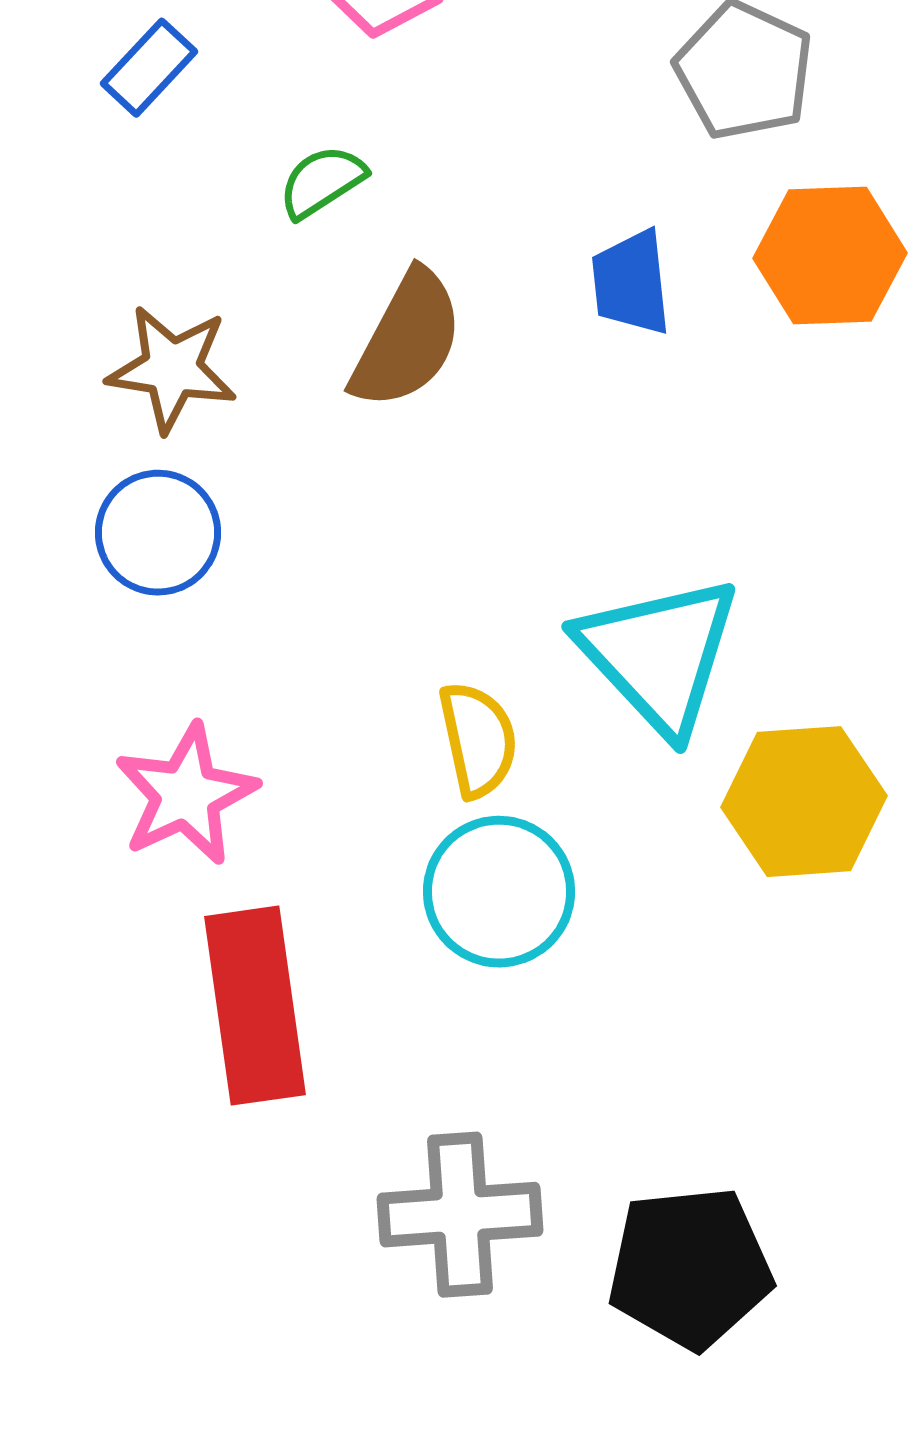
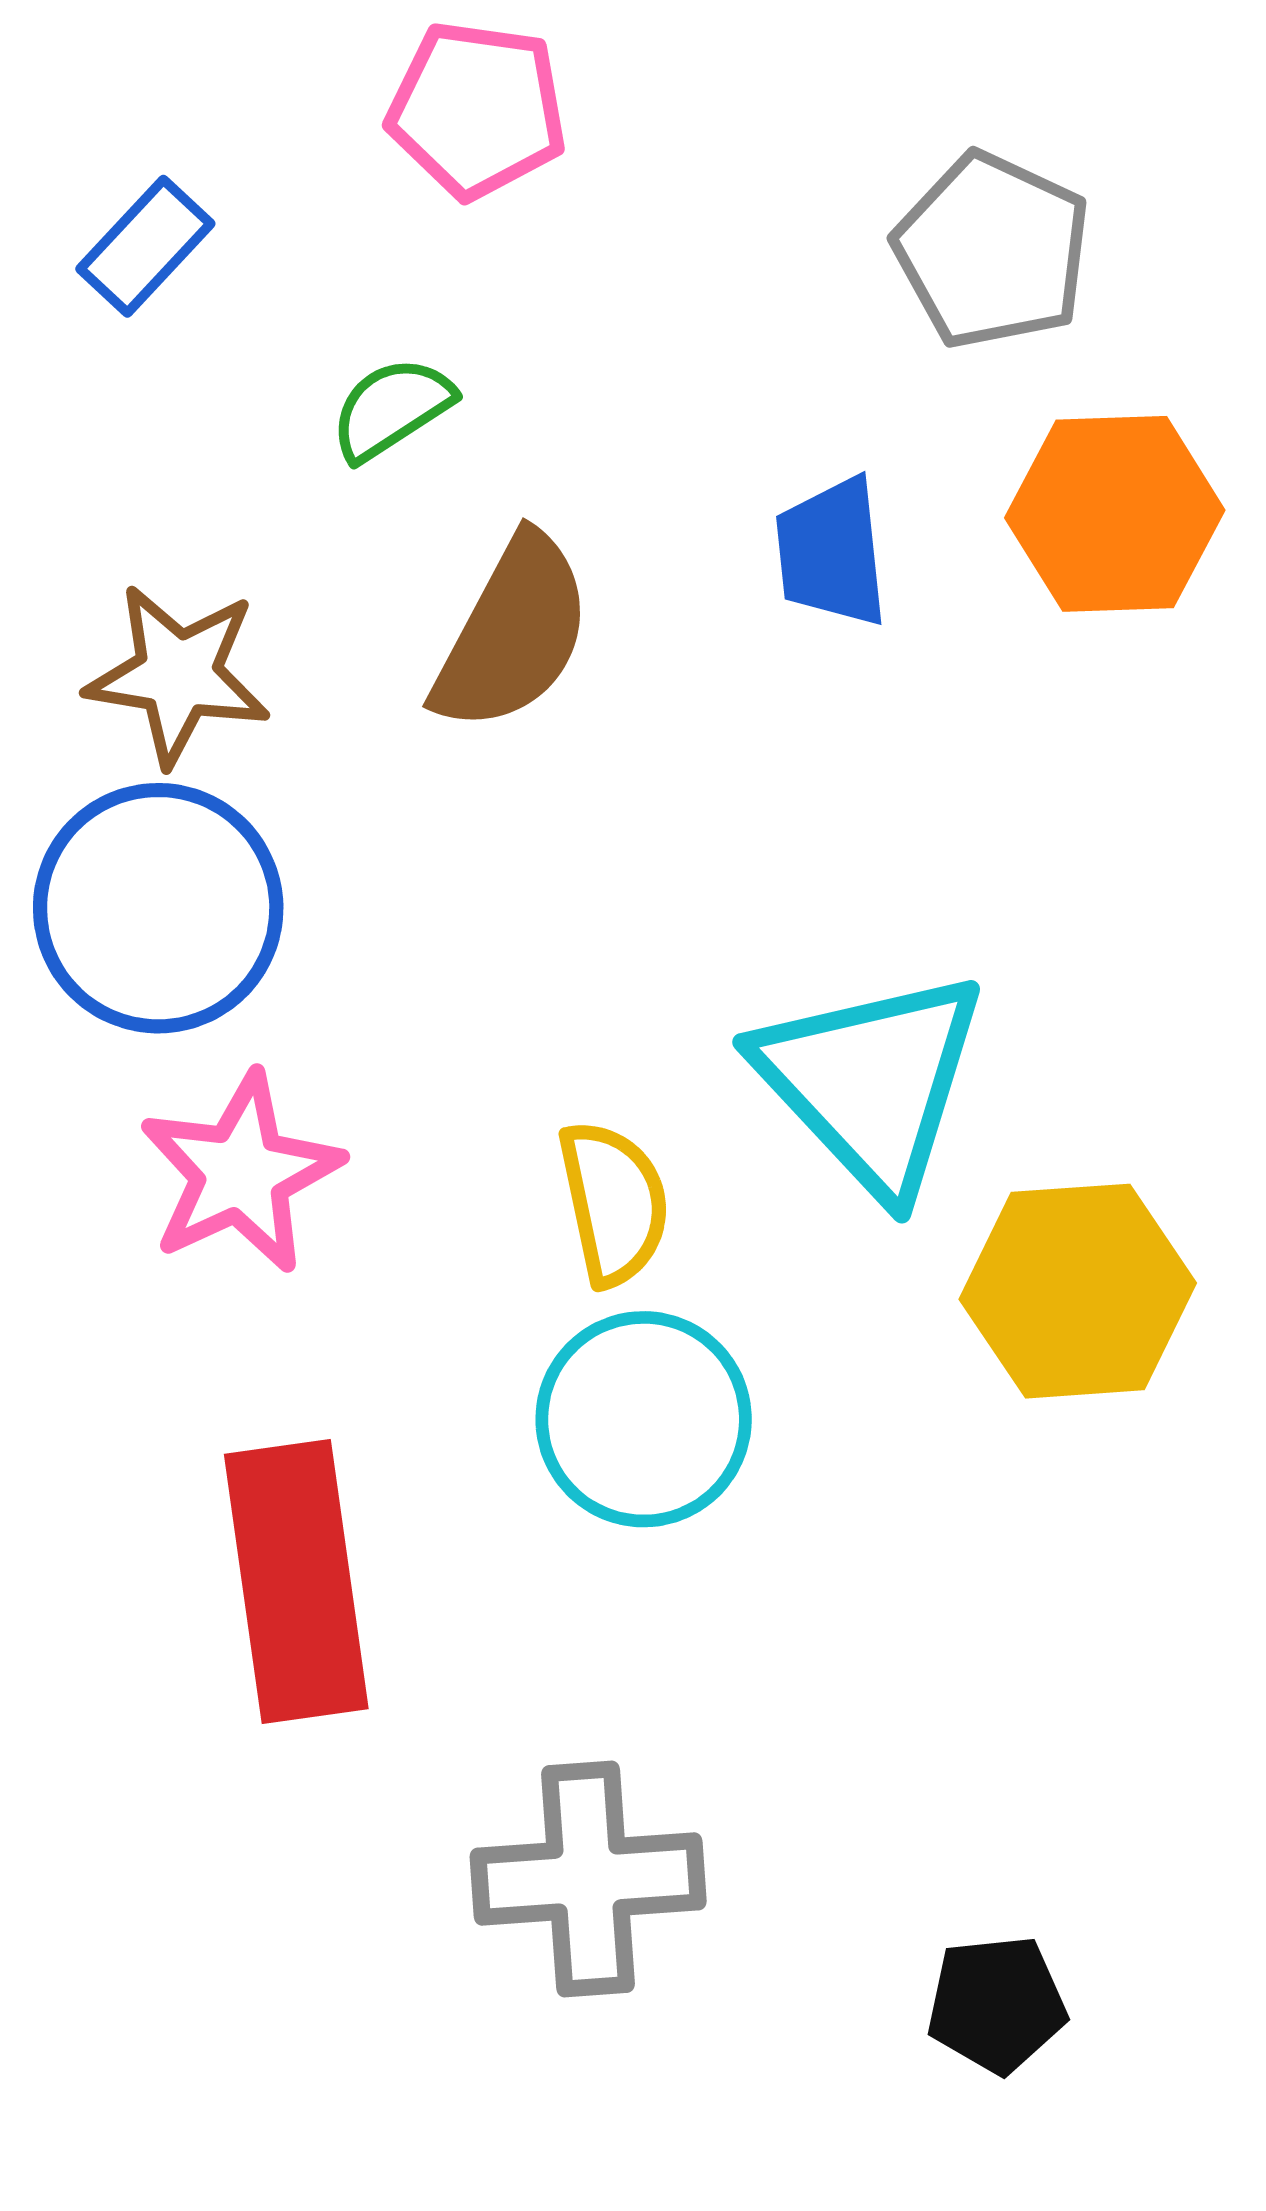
blue circle: (158, 533) -> (158, 908), size x1.4
pink star: (186, 795) -> (241, 1173), moved
black pentagon: (690, 1268) -> (997, 2004), moved, size x0.6

